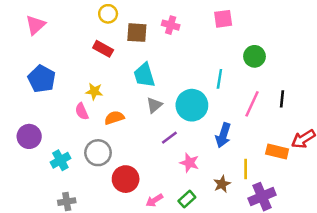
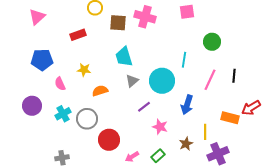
pink cross: (171, 25) -> (145, 17), size x1.5
red rectangle: (103, 49) -> (78, 35), moved, turned -49
blue pentagon: (42, 79) -> (42, 60), turned -30
pink semicircle: (82, 111) -> (60, 84), moved
cyan cross: (60, 160) -> (63, 114), moved

